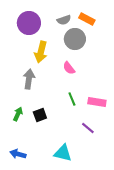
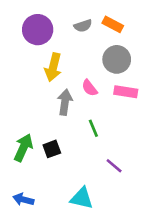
gray circle: (75, 39) -> (117, 59), moved
gray arrow: (29, 79) -> (65, 102), moved
pink rectangle: (97, 102) -> (126, 92), moved
green arrow: (18, 114) -> (23, 148), size x1.5

